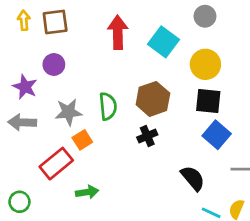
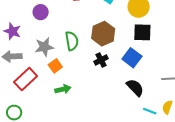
purple circle: (54, 64) -> (41, 12), moved
blue square: (217, 135) -> (132, 58), moved
red rectangle: (56, 164) -> (26, 79), moved
green arrow: (87, 192) -> (63, 89), moved

